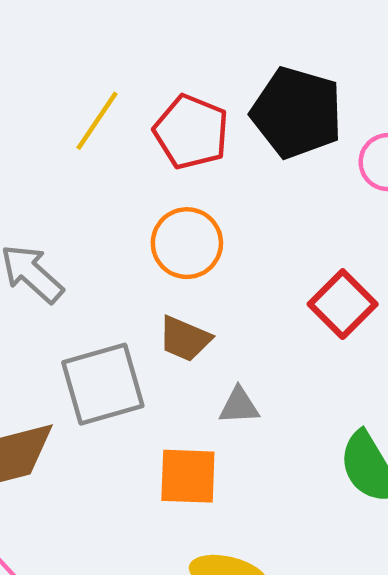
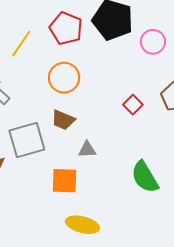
yellow line: (97, 121) -> (21, 43), moved
red square: (343, 304) -> (133, 105), size x0.7

